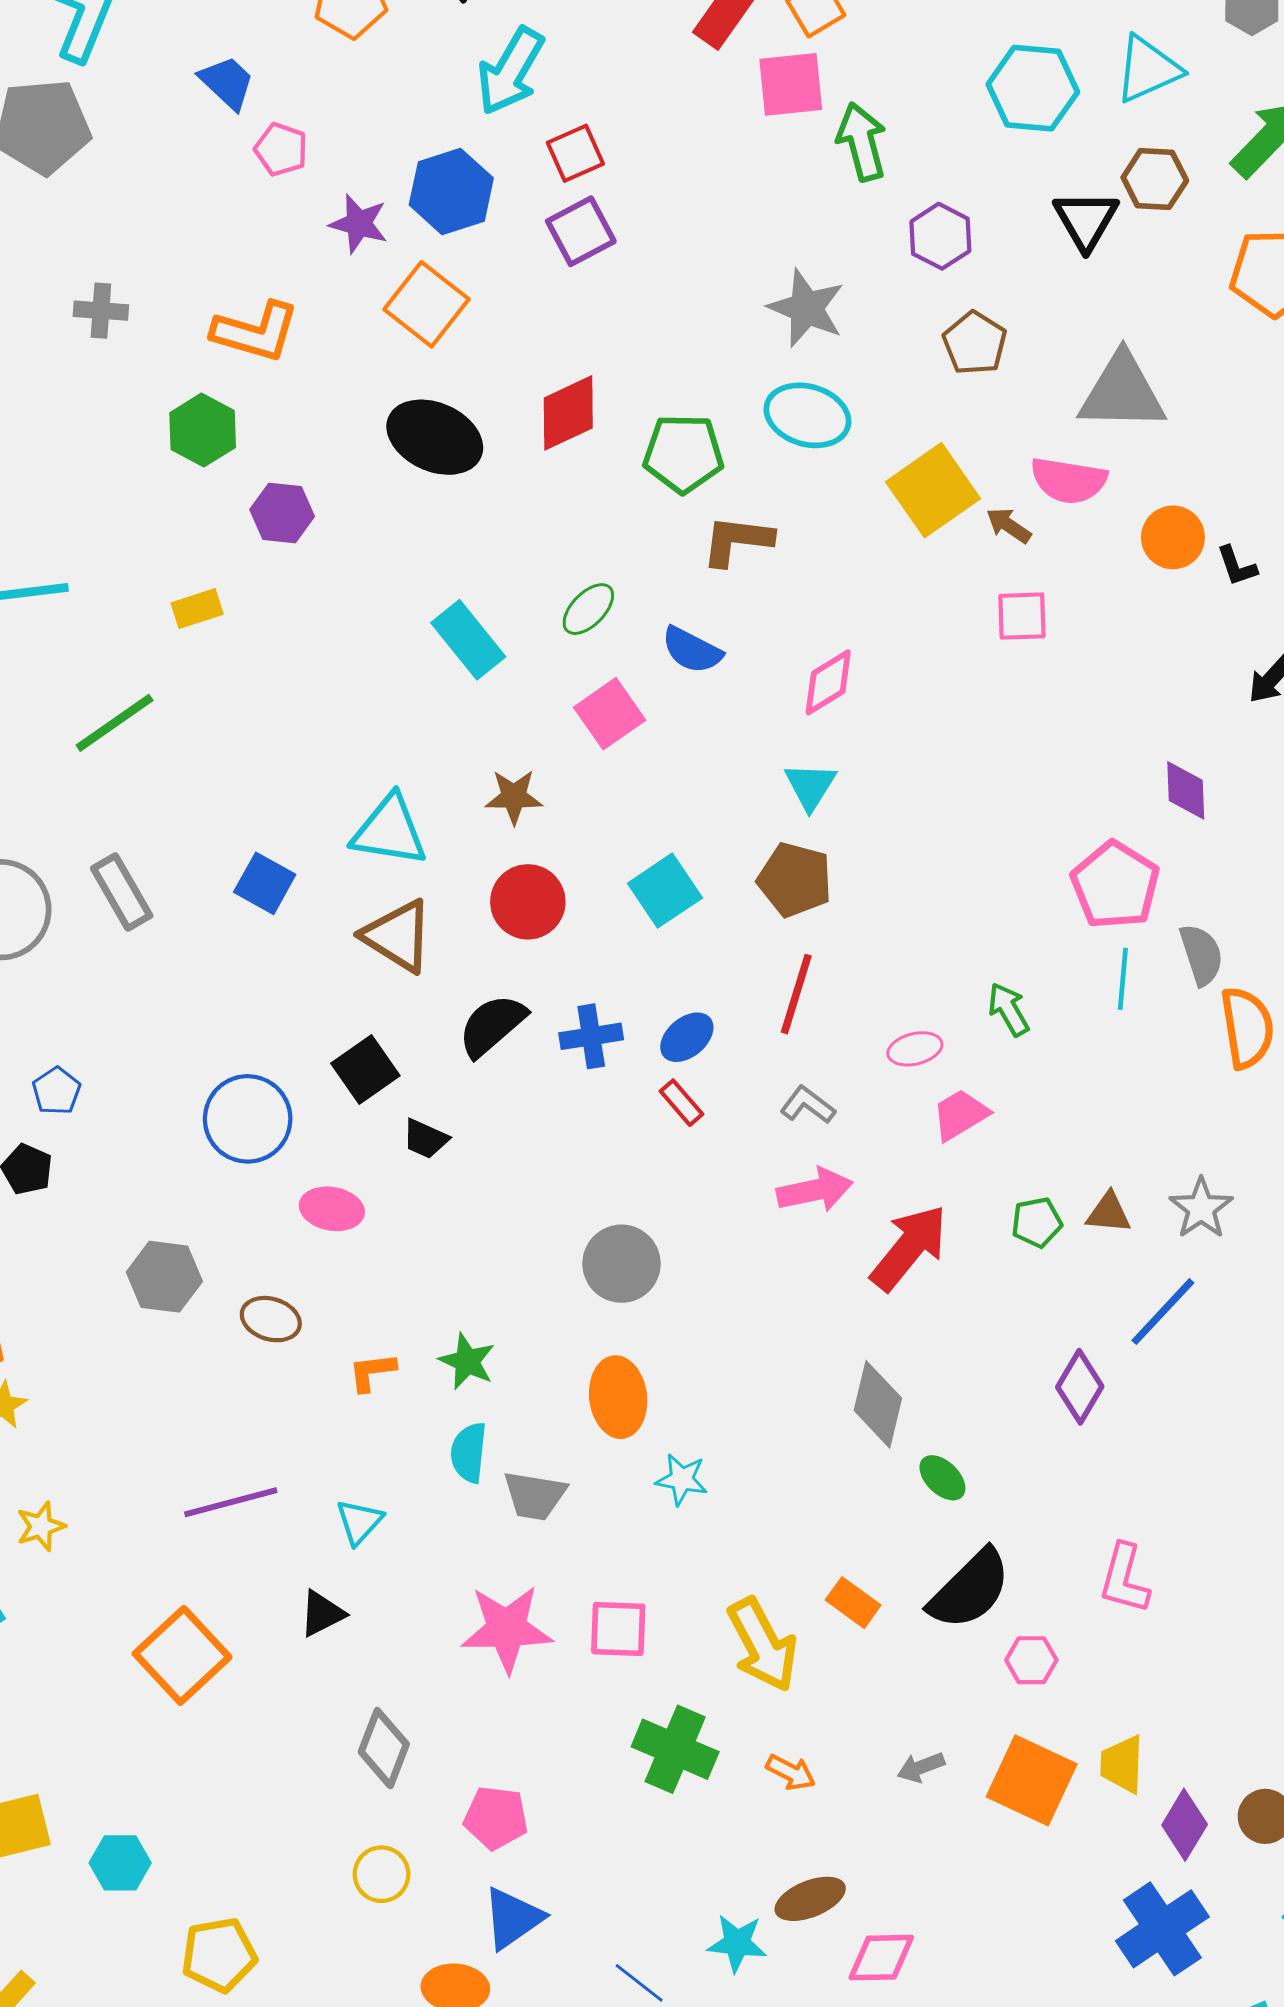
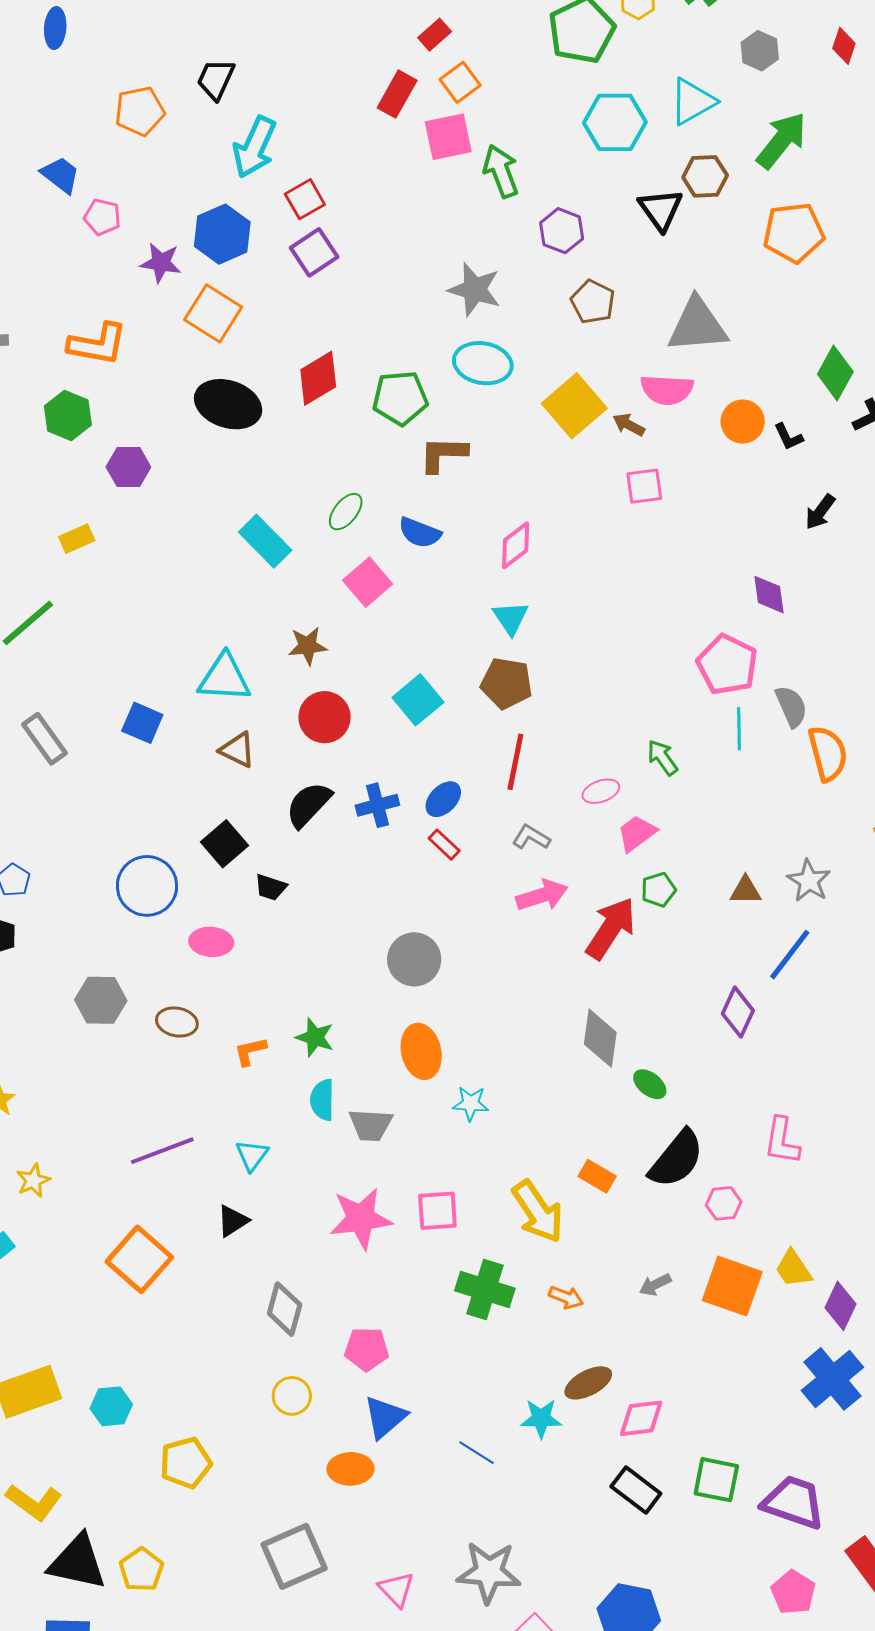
brown triangle: (398, 936) -> (237, 750), size x0.7
green pentagon: (1037, 1222) -> (658, 890), moved
yellow trapezoid: (1122, 1764) -> (793, 1269), turned -30

